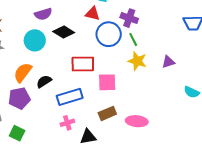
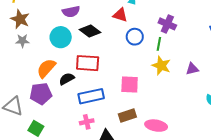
purple cross: (129, 18) -> (167, 24), moved
blue circle: (109, 34) -> (135, 37), size x0.7
green line: (133, 40) -> (159, 44), turned 32
red rectangle: (83, 64) -> (88, 63), moved

